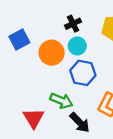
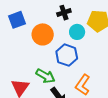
cyan circle: (77, 46) -> (77, 32), moved

